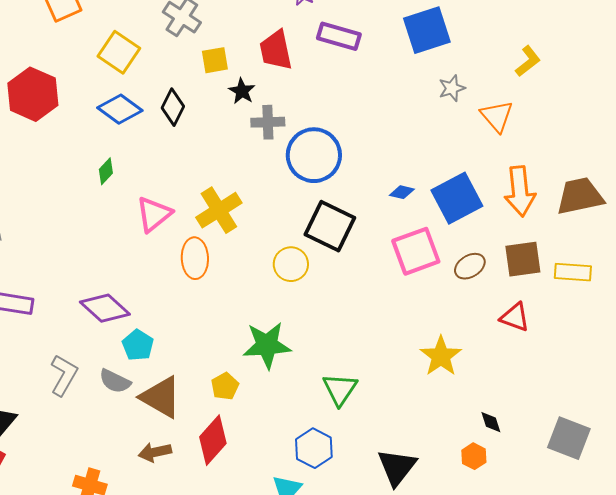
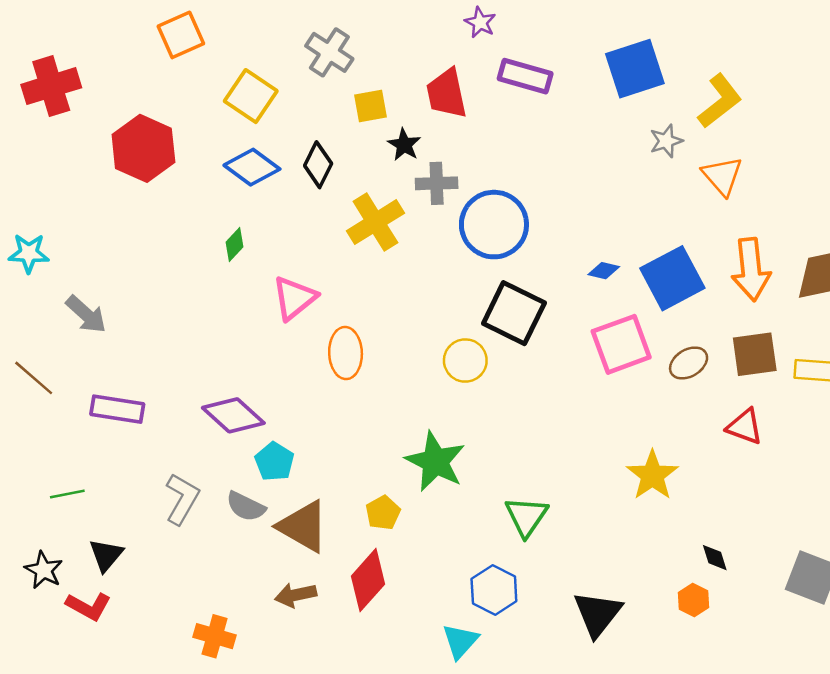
yellow L-shape: (528, 61) -> (720, 101), moved, size x1.4
yellow cross: (219, 210) -> (375, 222), moved
green star: (267, 345) -> (435, 462), turned 30

